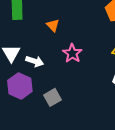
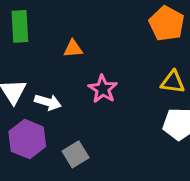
orange triangle: (53, 25) -> (73, 49), turned -48

